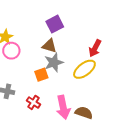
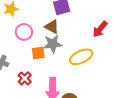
red arrow: (95, 48) -> (100, 29), moved
pink circle: (11, 51) -> (24, 32), moved

